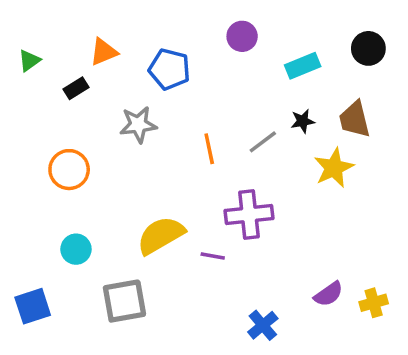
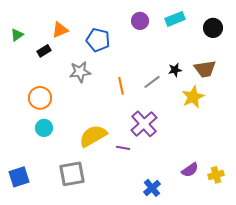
cyan rectangle: (303, 66) -> (175, 19), moved
brown trapezoid: (355, 119) -> (205, 69), turned -85
purple cross: (249, 215) -> (144, 124), turned -36
cyan circle: (76, 249) -> (44, 128), moved

